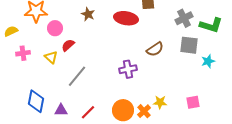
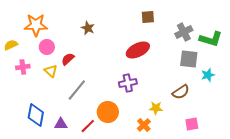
red ellipse: (126, 18) -> (138, 50), moved, turned -35
pink circle: (55, 28) -> (47, 47), moved
brown semicircle: (155, 49) -> (181, 92), moved
yellow star: (160, 102) -> (156, 108), moved
pink square: (193, 102) -> (192, 124), moved
orange circle: (123, 110) -> (108, 112), moved

